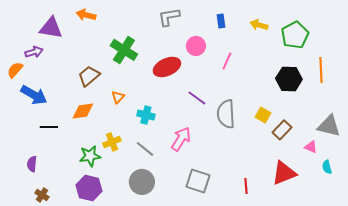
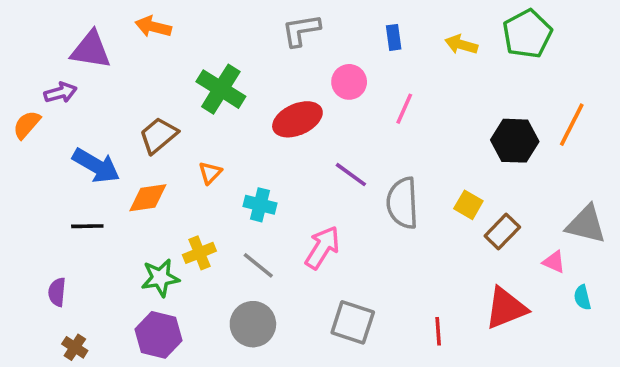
green pentagon: (295, 35) -> (527, 34), moved
orange line: (321, 70) -> (572, 125), turned 30
blue arrow: (34, 95) -> (96, 166), moved

